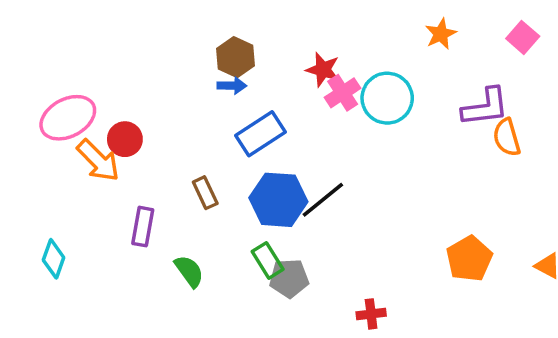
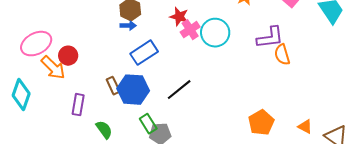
blue hexagon: (278, 200) -> (133, 90), moved
cyan diamond: (54, 259) -> (21, 95), moved, size x1.4

